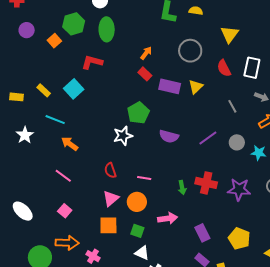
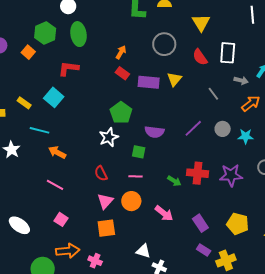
green arrow: (182, 188) -> (174, 181), turned -40
pink arrow: (168, 218) -> (164, 213), turned 54
green square: (137, 231) -> (139, 152), moved

